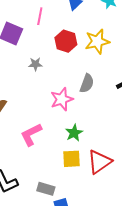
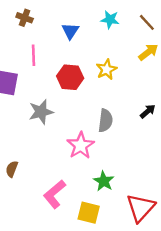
yellow star: (97, 42) -> (107, 69), size x0.7
gray star: (35, 64) -> (41, 112), size x1.5
yellow square: (72, 159) -> (89, 213), moved, turned 30

